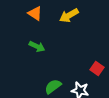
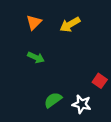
orange triangle: (35, 13) -> (34, 22), turned 42

